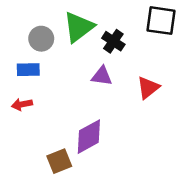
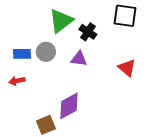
gray circle: (41, 39) -> (46, 52), moved
red triangle: (148, 88) -> (127, 68), moved, turned -42

